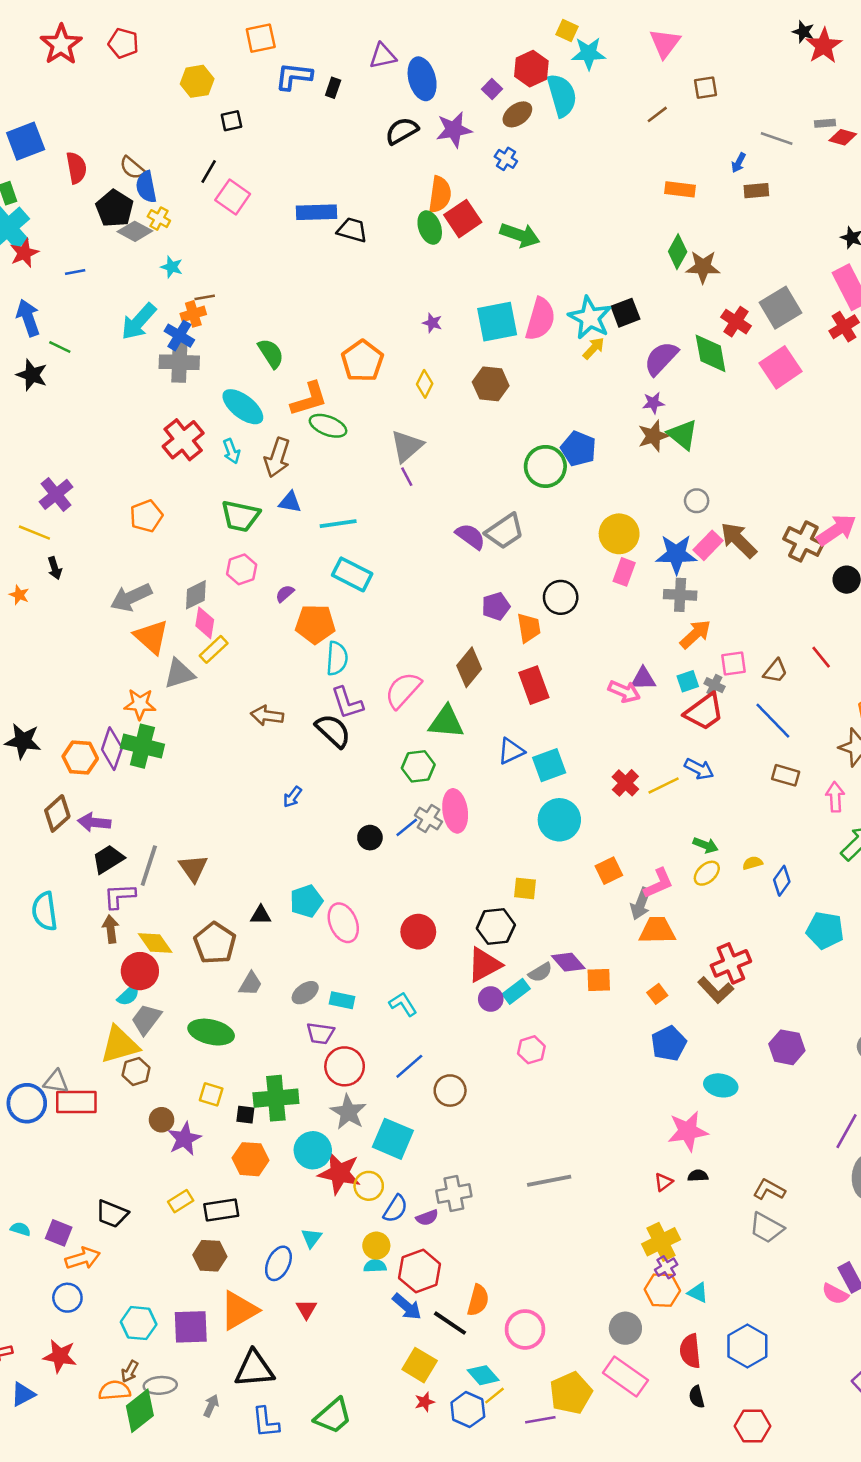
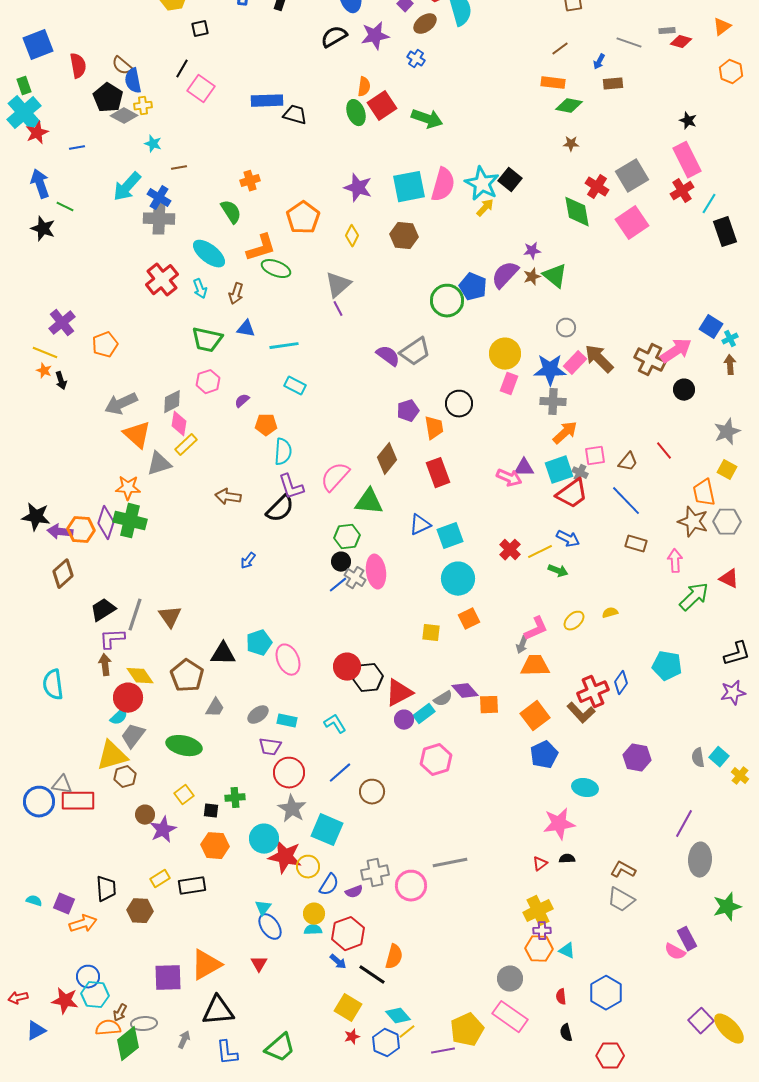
brown line: (657, 114) -> (560, 49), moved
orange semicircle: (440, 194) -> (364, 87), size x0.7
yellow cross: (159, 219) -> (143, 106), turned -36
green diamond: (678, 252) -> (569, 106), moved, turned 72
brown star: (703, 267) -> (571, 144), size x0.6
black square: (625, 313) -> (510, 180), turned -30
orange cross: (193, 314) -> (250, 181), moved
purple star: (432, 323) -> (358, 188), size x1.8
purple semicircle: (661, 358) -> (505, 275), moved
brown star: (653, 436) -> (532, 277), size x0.7
brown arrow: (277, 458) -> (236, 294), size x0.7
orange pentagon: (146, 516) -> (105, 345), moved
cyan rectangle: (352, 574) -> (295, 386), size x0.7
orange star: (19, 595) -> (44, 371), moved
orange pentagon: (315, 624) -> (266, 425), size x0.7
cyan square: (688, 681) -> (559, 470), size x1.6
black semicircle: (333, 731) -> (280, 509), turned 92
purple arrow: (94, 822) -> (60, 532), moved
black circle: (370, 838) -> (341, 562), moved
green arrow: (706, 845) -> (558, 571), moved
orange square: (609, 871) -> (469, 619), moved
blue diamond: (782, 881) -> (621, 683), moved
gray arrow: (641, 904) -> (522, 645), size x0.7
cyan semicircle: (45, 911) -> (53, 685), moved
black triangle: (261, 915) -> (223, 654), size x1.5
black hexagon: (496, 927) -> (368, 678), moved
orange square: (657, 994) -> (535, 716), size x1.8
pink hexagon: (531, 1050) -> (436, 760), size x1.4
yellow square: (211, 1094) -> (184, 795), turned 36
green cross: (276, 1098) -> (235, 798), size x0.6
black trapezoid: (112, 1214) -> (106, 889), turned -116
brown hexagon: (210, 1256) -> (140, 911), moved
blue ellipse: (278, 1263) -> (270, 927), moved, turned -60
purple cross: (666, 1267) -> (542, 931), turned 30
blue circle: (67, 1298) -> (88, 977), moved
blue arrow: (407, 1307) -> (338, 962), size x0.7
cyan hexagon: (139, 1323) -> (95, 995), moved
pink circle: (525, 1329) -> (411, 886), moved
red semicircle: (690, 1351) -> (561, 997), size x0.6

